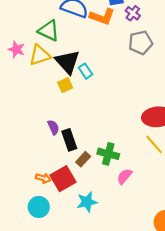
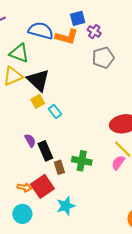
cyan rectangle: (85, 71) -> (55, 111), moved
brown rectangle: (83, 159) -> (59, 167), turned -56
pink semicircle: (124, 176) -> (118, 163), moved

